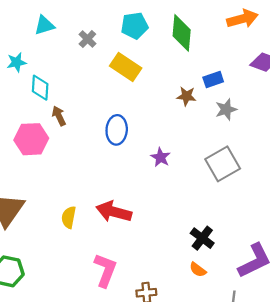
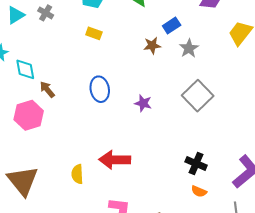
gray cross: (87, 39) -> (46, 13), moved
yellow rectangle: (126, 67) -> (94, 33), size x0.6

